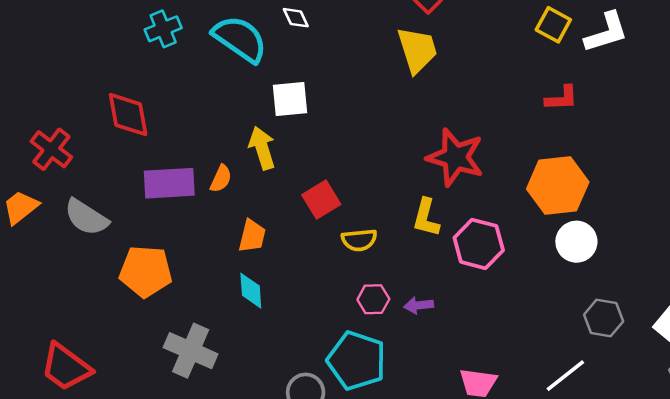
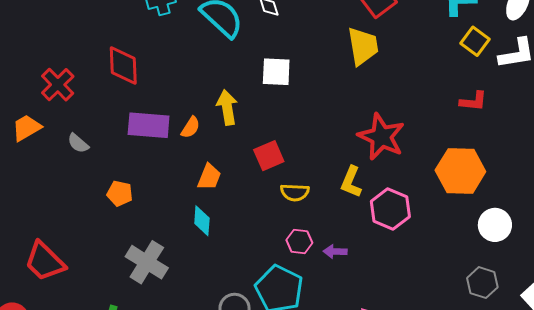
white square: (290, 99) -> (276, 72), moved
gray semicircle: (86, 217) -> (78, 143), size x0.6
white circle: (576, 242) -> (495, 225), moved
orange pentagon: (146, 271) -> (120, 193), size x0.6

